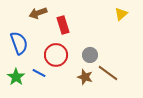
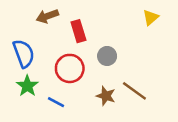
gray circle: (90, 55) -> (107, 56), moved
blue line: (39, 73) -> (56, 102), moved
green star: (16, 77) -> (27, 86), moved

